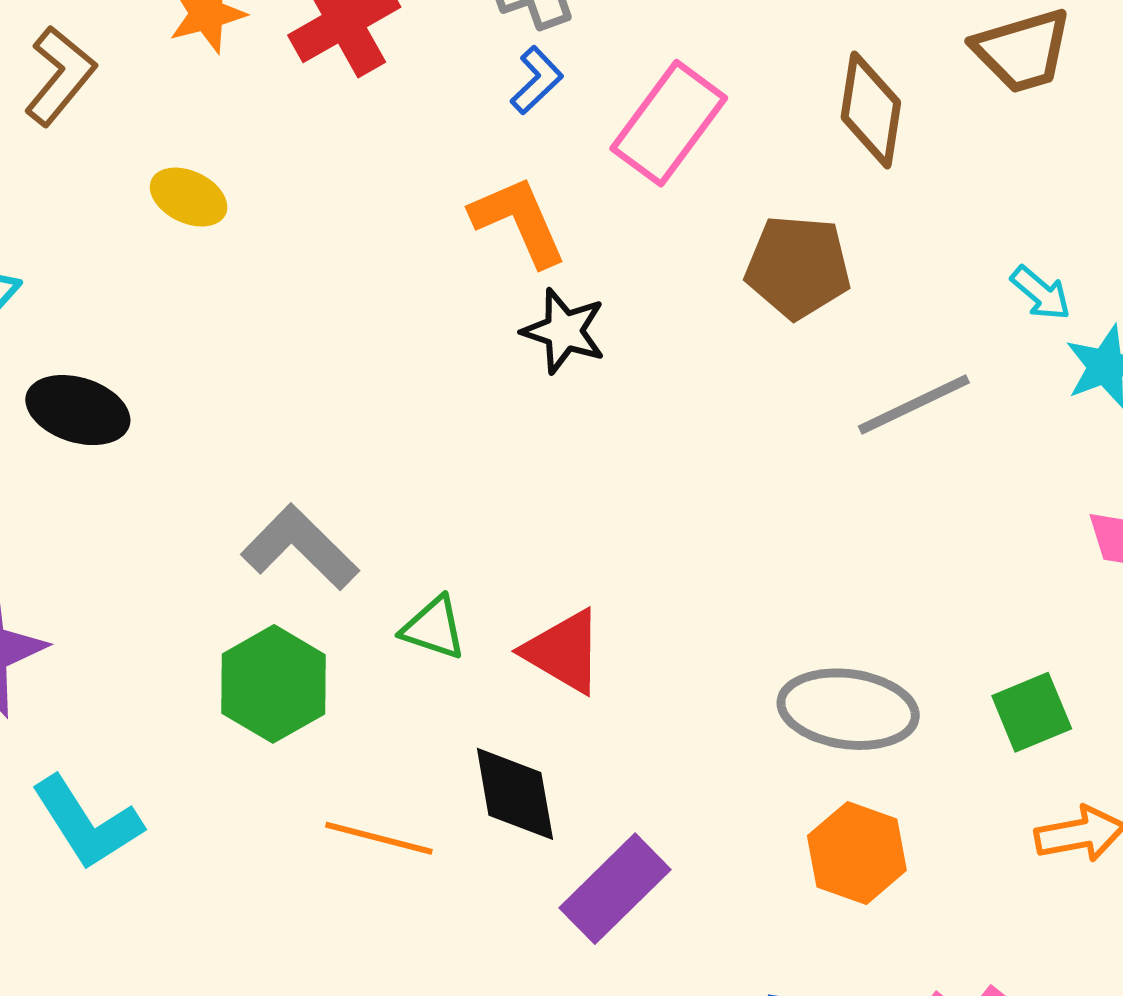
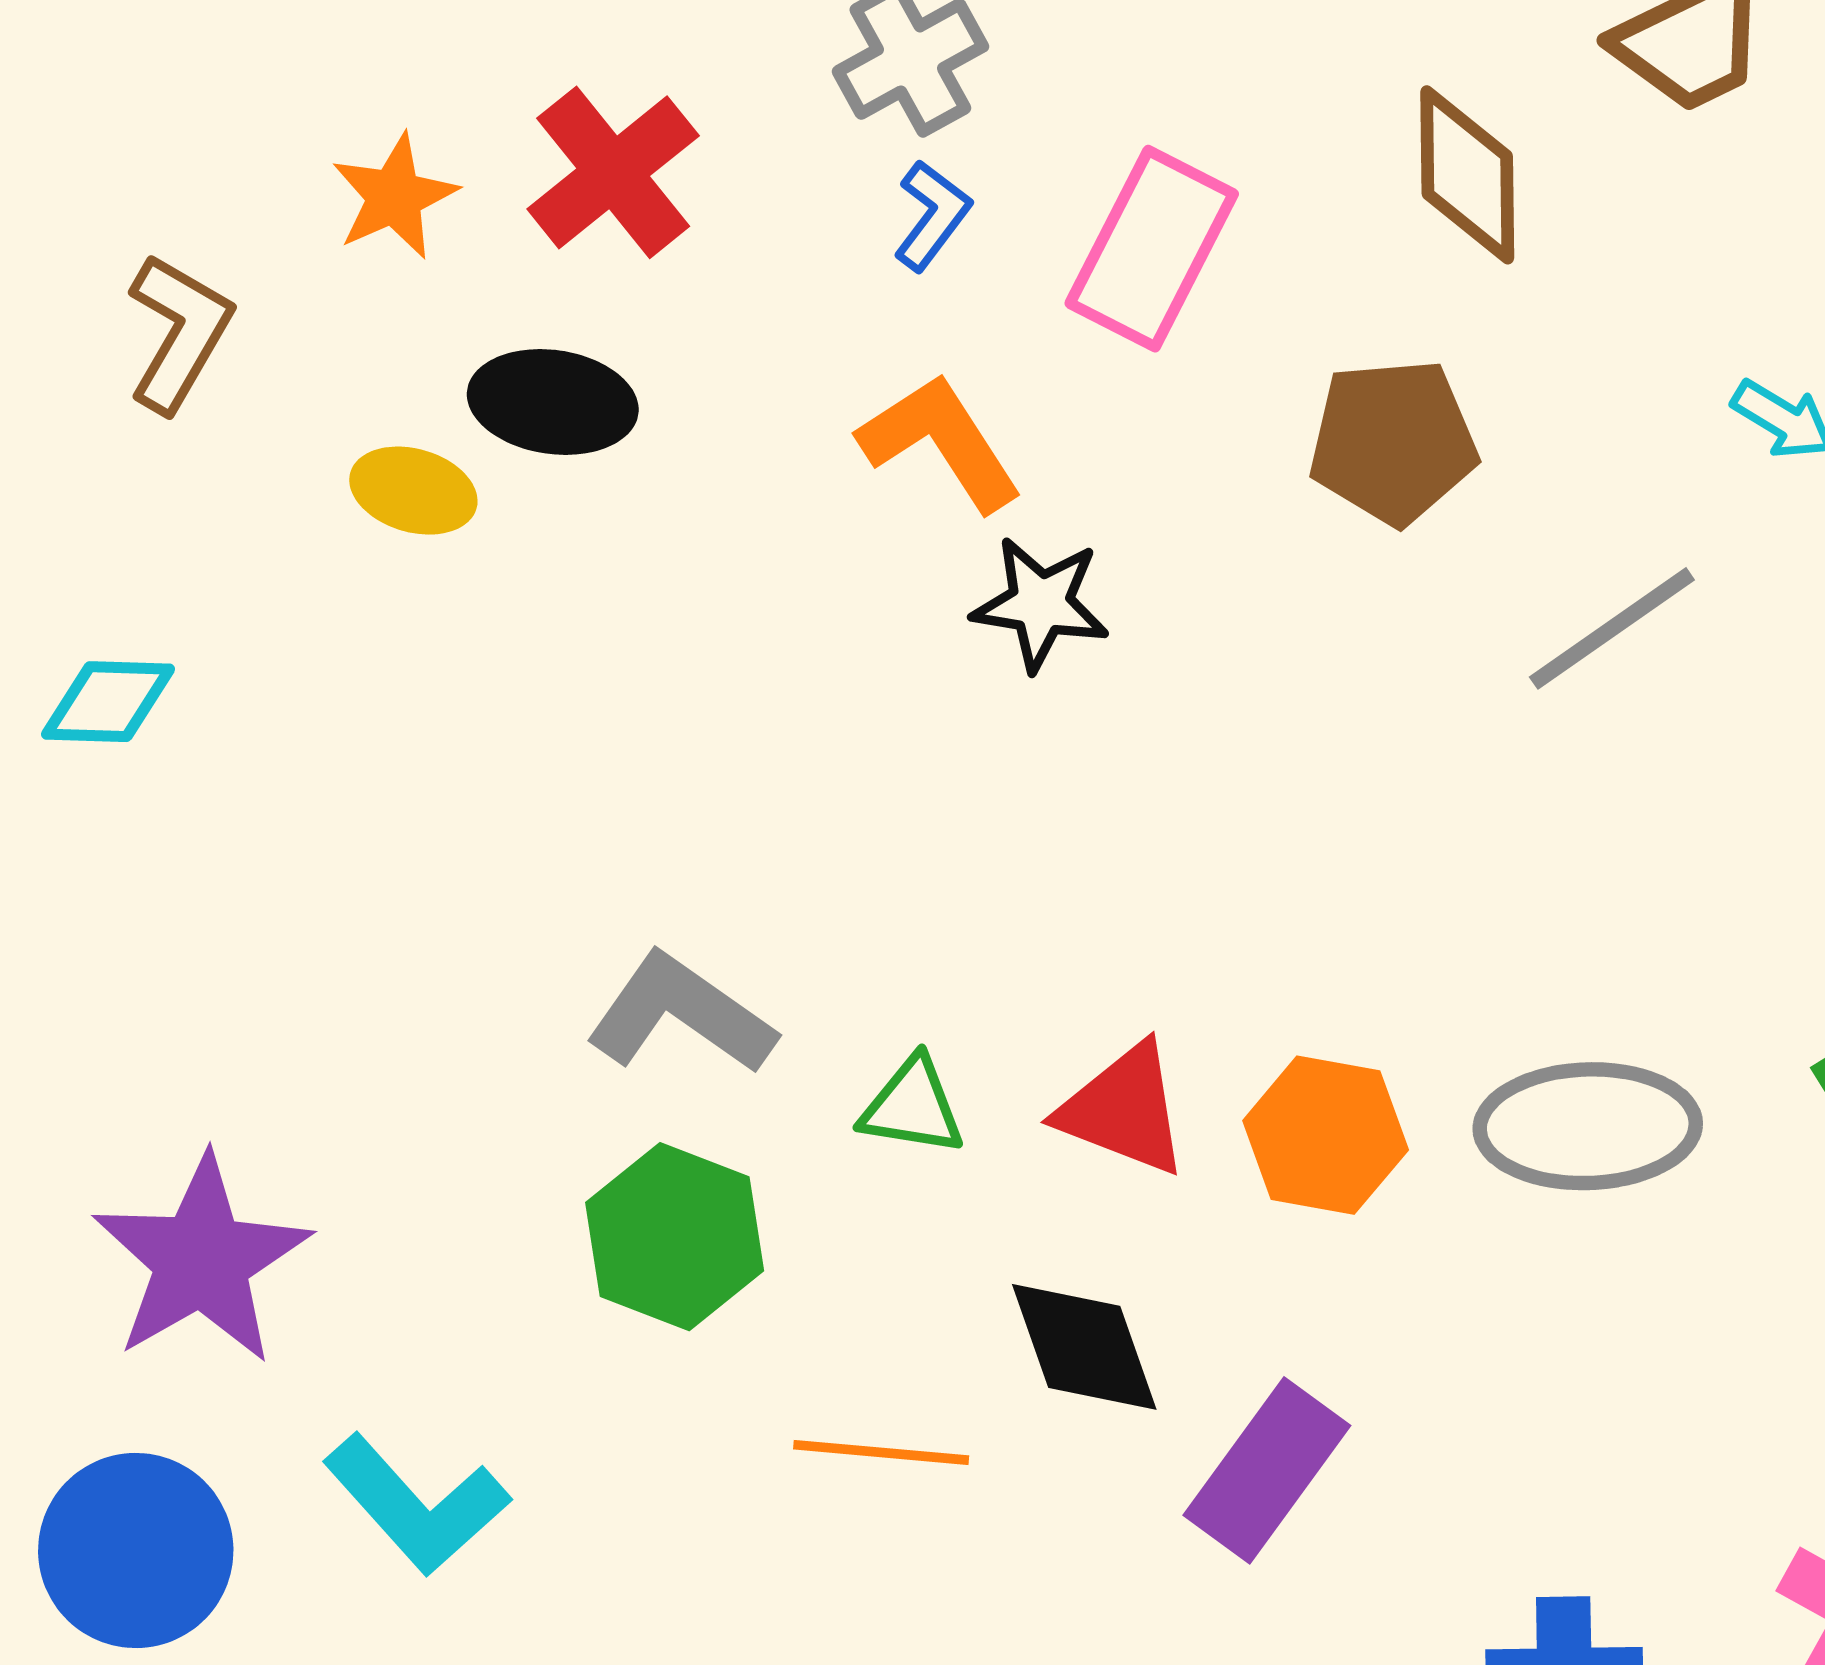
black ellipse: (78, 410) -> (553, 402), moved
orange hexagon: (857, 853) -> (1326, 1135), moved

